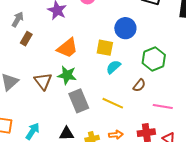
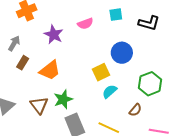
orange trapezoid: (67, 48) -> (50, 70), moved
yellow square: (105, 48) -> (101, 72), turned -36
green star: (67, 75) -> (63, 99), turned -30

